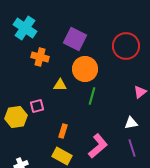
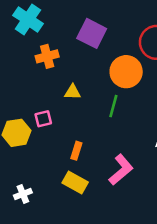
orange cross: (40, 57) -> (47, 56), turned -30
orange circle: (85, 69) -> (126, 72), moved

